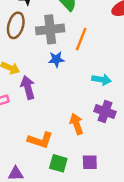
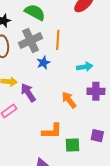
orange arrow: (76, 124) -> (69, 100), moved
purple square: (90, 162) -> (97, 136), turned 32

